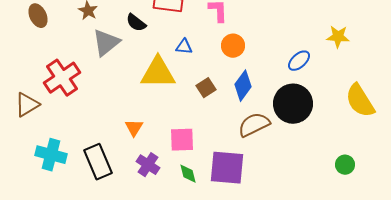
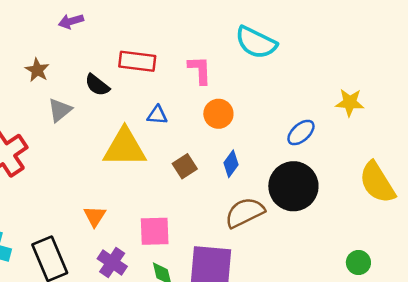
gray triangle: (106, 43) -> (60, 110), size x0.7
blue diamond: (243, 86) -> (231, 164), size x0.7

